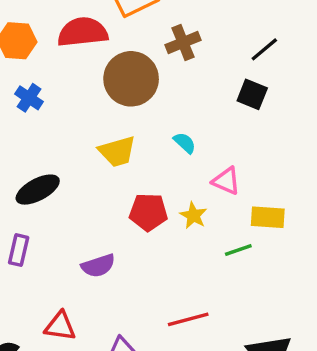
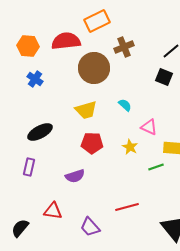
red pentagon: (148, 212) -> (92, 143), moved

